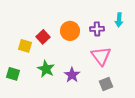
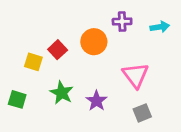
cyan arrow: (119, 20) -> (160, 27), turned -104
purple cross: (97, 29) -> (122, 22), moved

